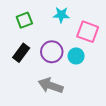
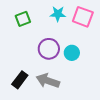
pink square: (88, 32) -> (83, 17), moved
black rectangle: (21, 53) -> (20, 80), moved

